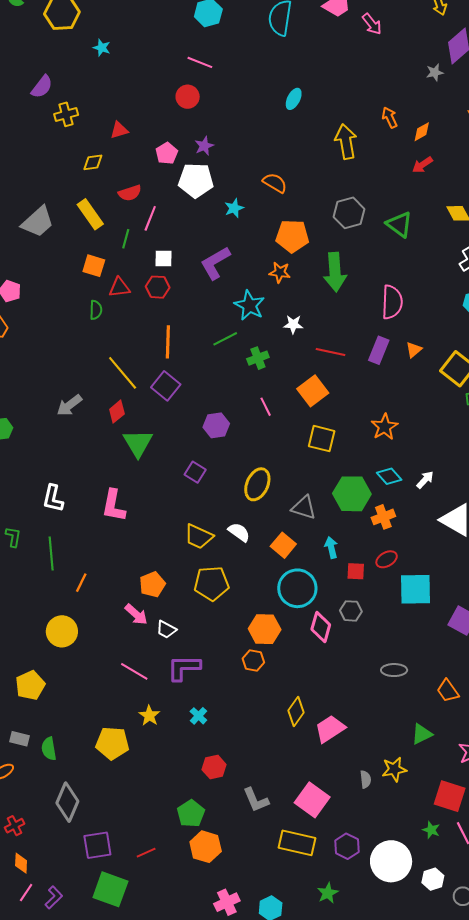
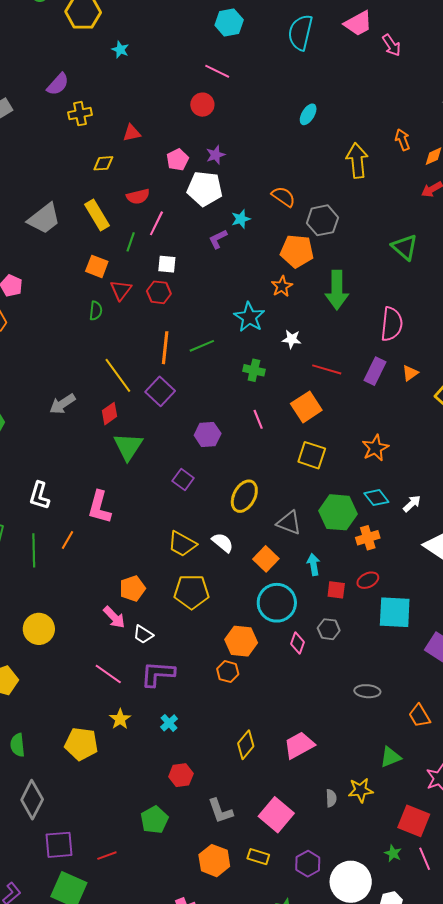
gray hexagon: (349, 213) -> (322, 220), moved
purple L-shape: (215, 263) -> (218, 239), moved, size x0.6
orange star: (280, 272) -> (282, 286), turned 30
red triangle: (119, 287) -> (121, 290), turned -50
green line: (225, 339) -> (202, 346), moved
green cross: (258, 358) -> (254, 370), turned 30
orange line: (81, 583) -> (68, 540), moved
pink diamond: (321, 627) -> (297, 643), size x0.7
yellow diamond: (296, 711) -> (246, 745), moved
yellow rectangle: (297, 843) -> (258, 857), size x0.6
orange hexagon: (206, 847) -> (214, 861), moved

